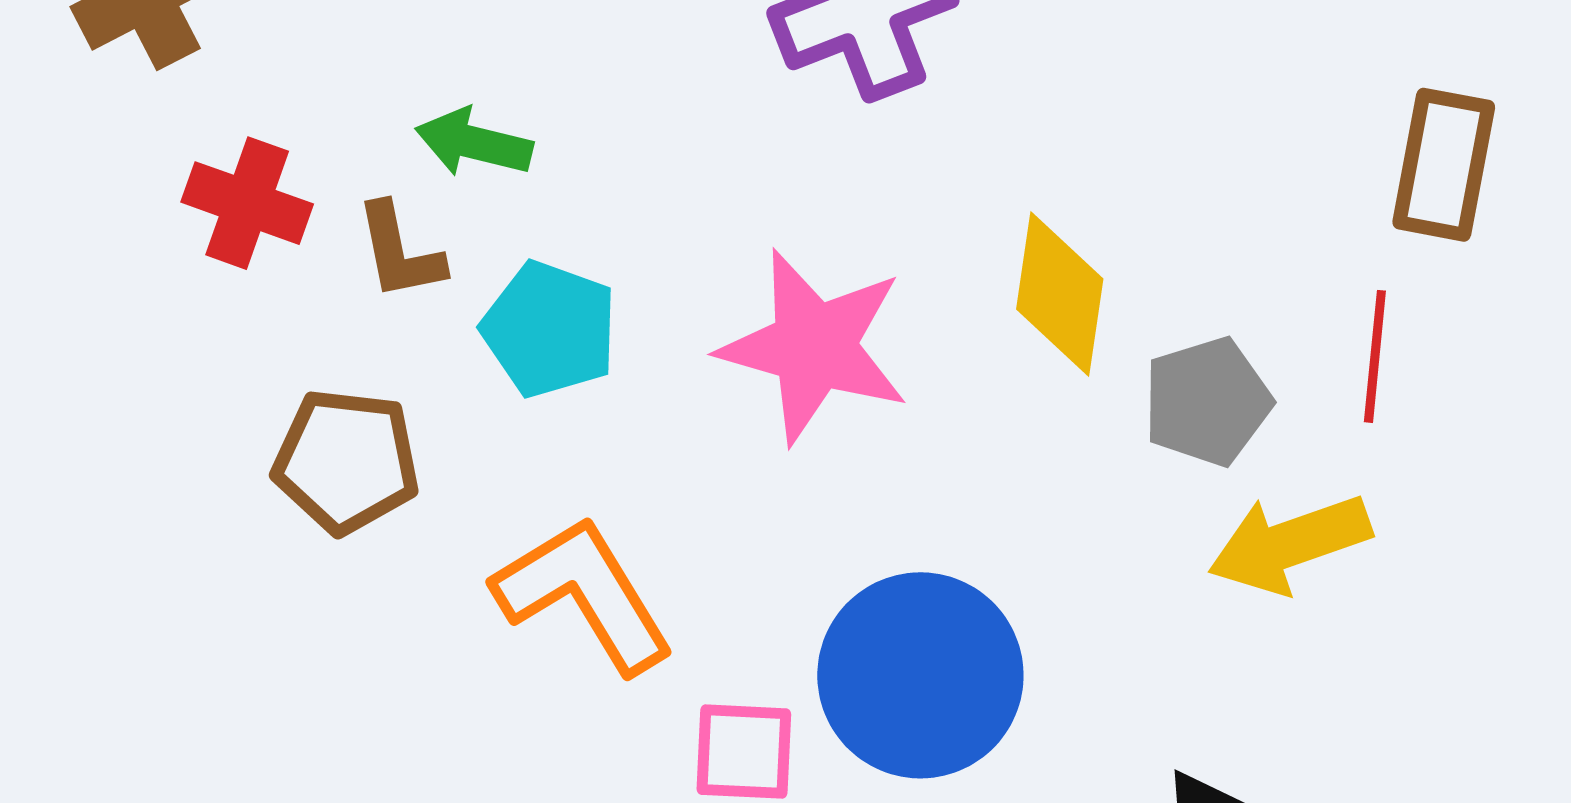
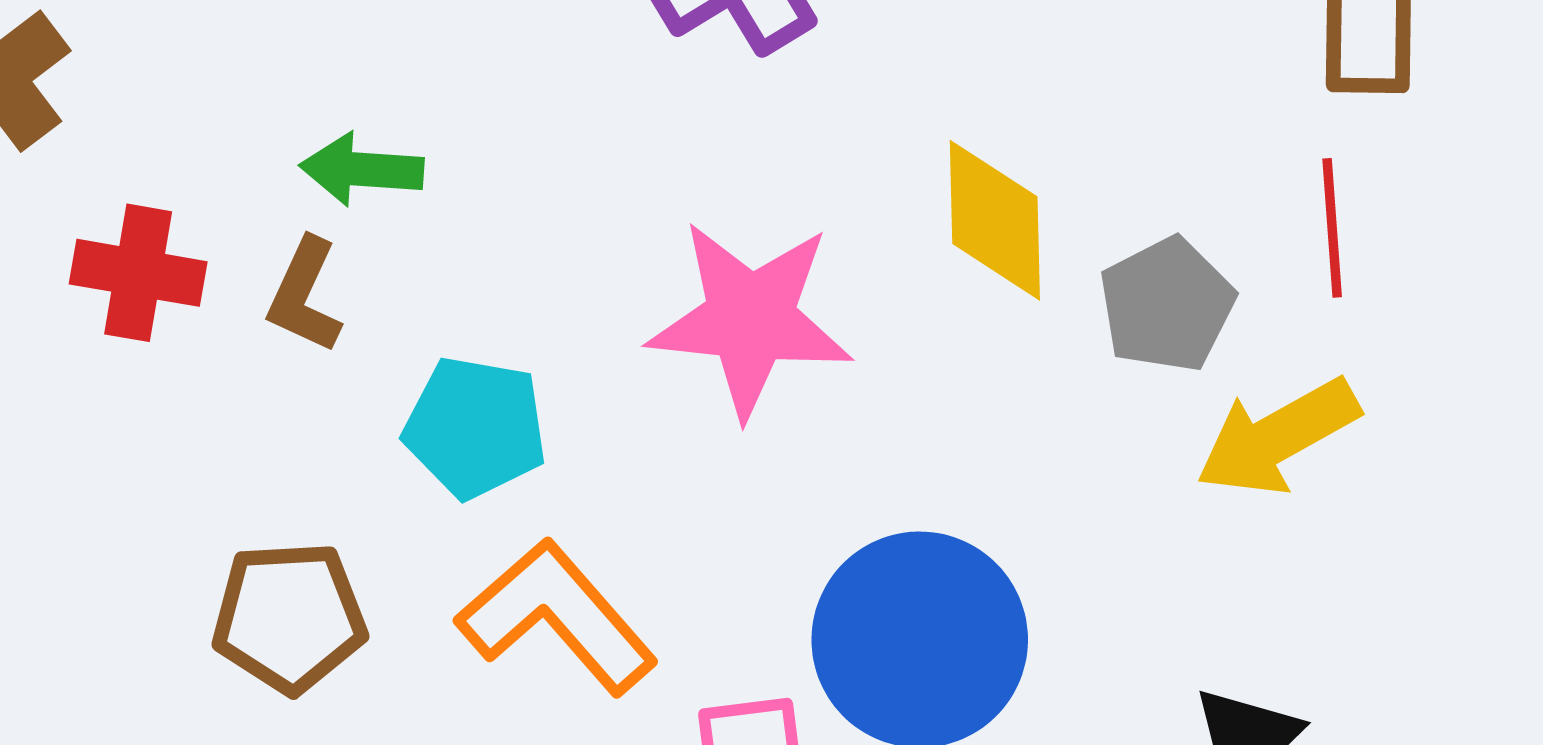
brown L-shape: (400, 252) -> (305, 296), turned 46
cyan pentagon: (550, 329) -> (475, 427), moved
brown pentagon: (346, 461) -> (289, 617), moved

